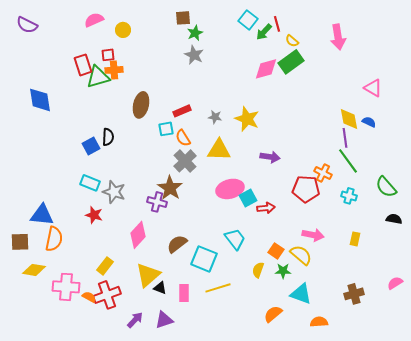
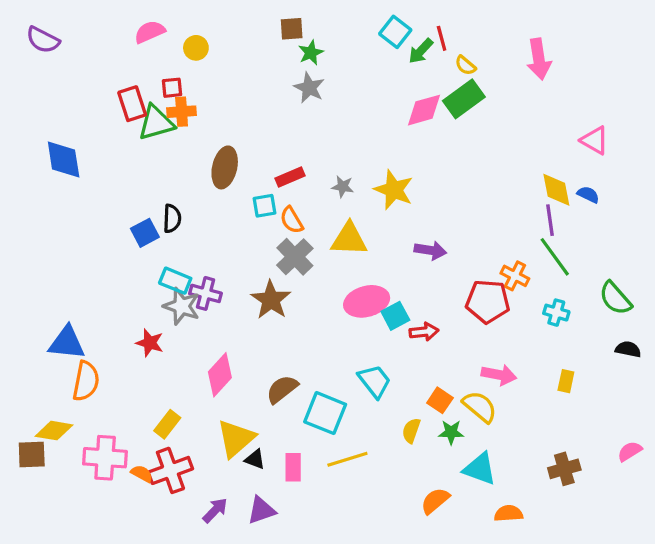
cyan rectangle: (90, 183) -> (175, 281), moved
purple cross: (157, 202) -> (206, 293), moved
brown square: (20, 242) -> (32, 454), moved

